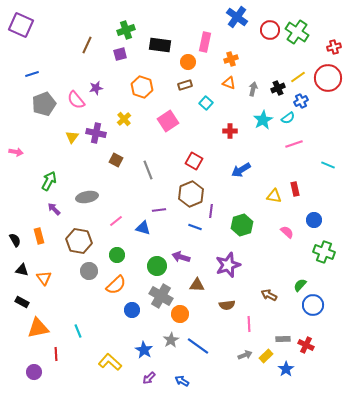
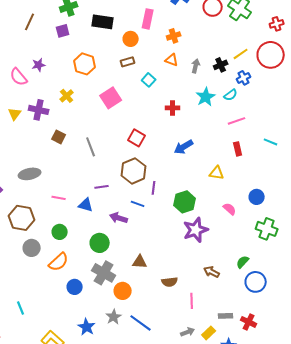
red rectangle: (295, 189) -> (238, 149), moved
pink line: (116, 221) -> (59, 198), turned 48
purple arrow: (181, 257) -> (119, 218), moved
purple star: (228, 265) -> (196, 230), moved

